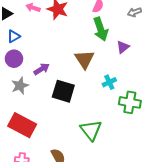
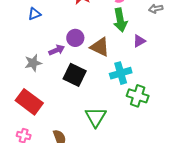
purple circle: (14, 59) -> (75, 38), moved
brown triangle: (84, 59) -> (100, 47), turned -40
cyan cross: (109, 82) -> (121, 73), size x1.5

